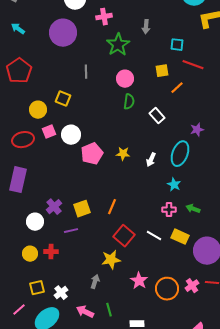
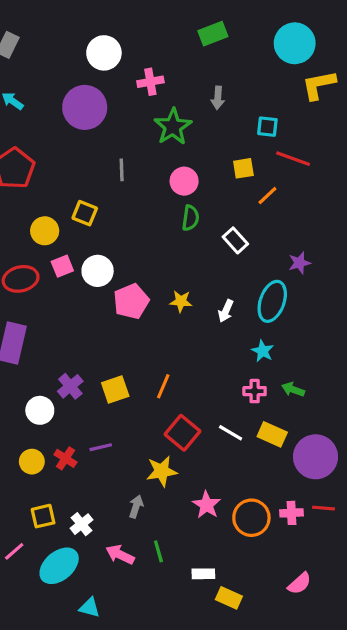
purple line: (71, 231) -> (101, 447), moved
red cross: (51, 252) -> (65, 458), turned 32
pink cross: (192, 286) -> (291, 513), turned 32

